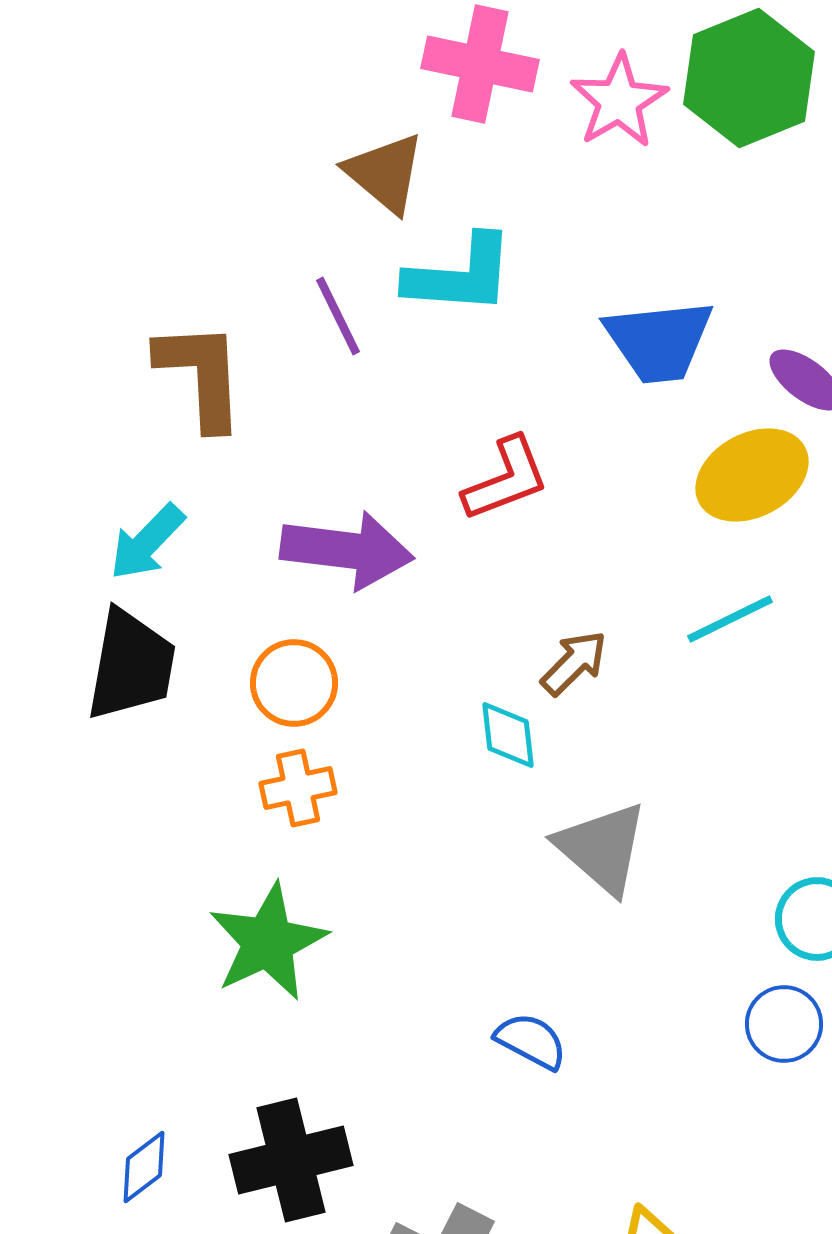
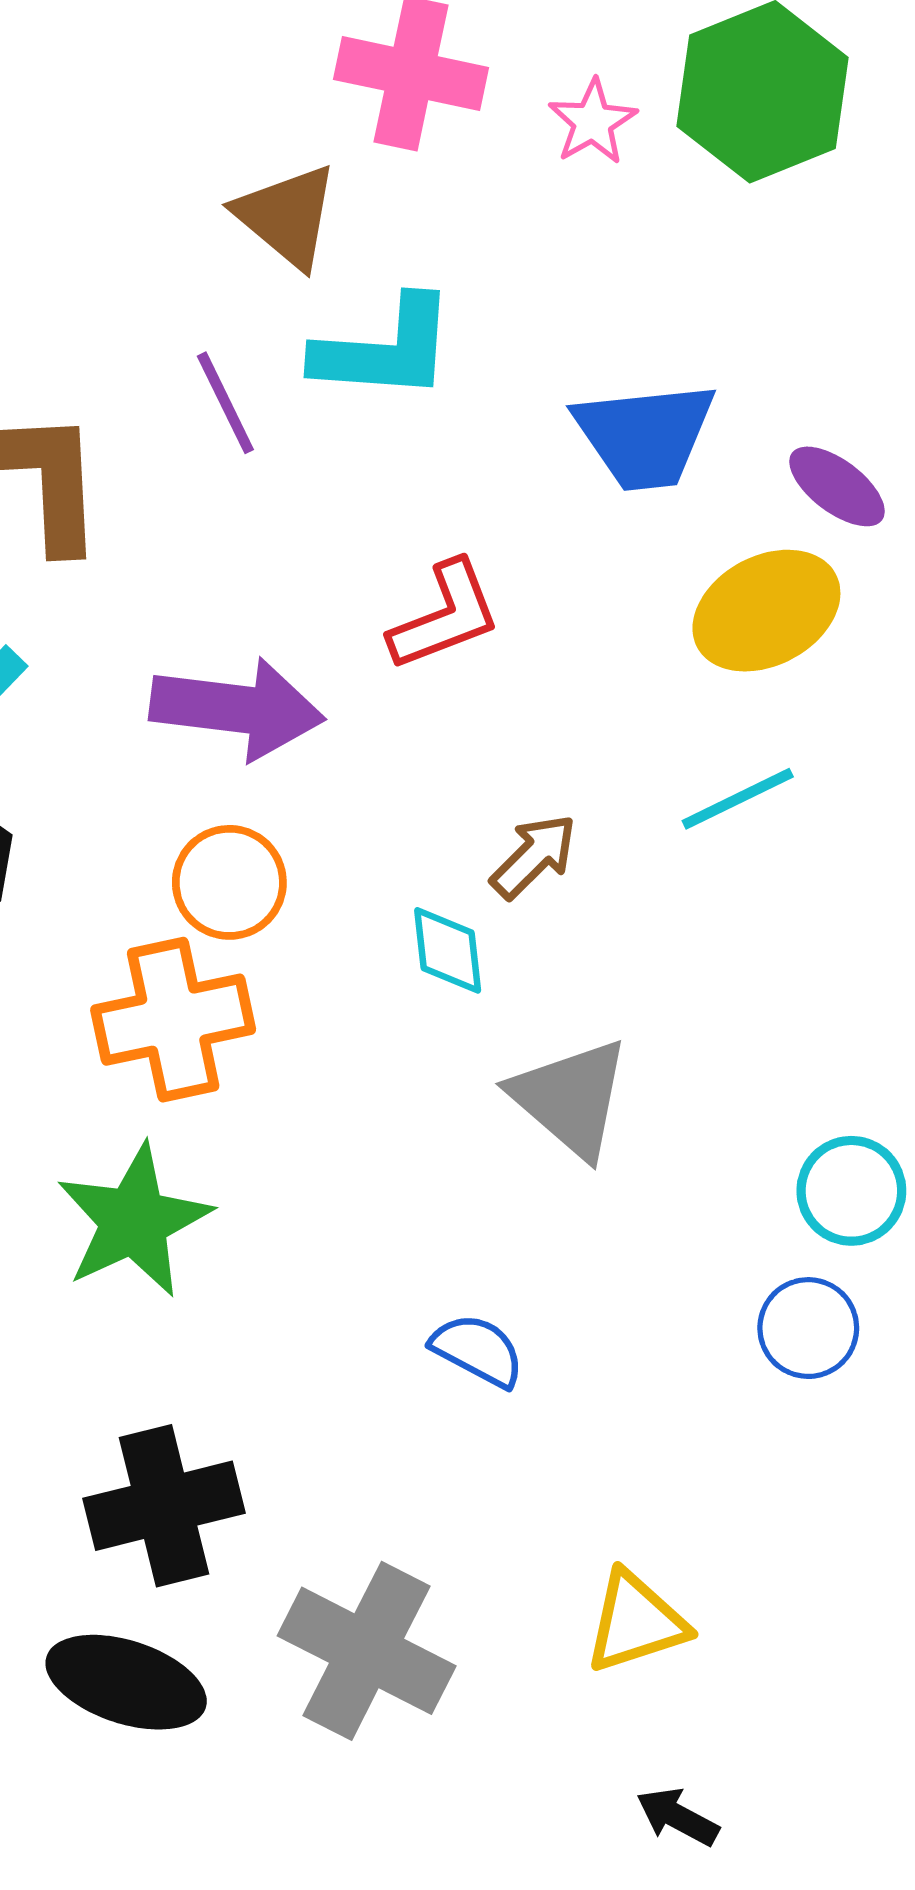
pink star: (619, 101) -> (593, 122), size x0.7
orange circle: (294, 683) -> (229, 882), moved
orange cross: (298, 788) -> (173, 1020), size x1.6

